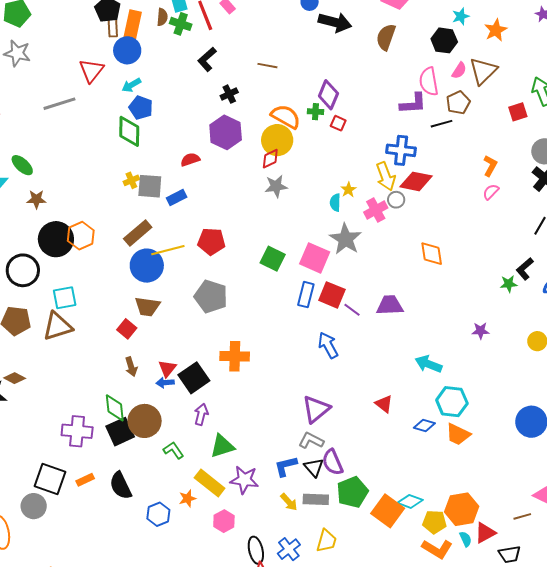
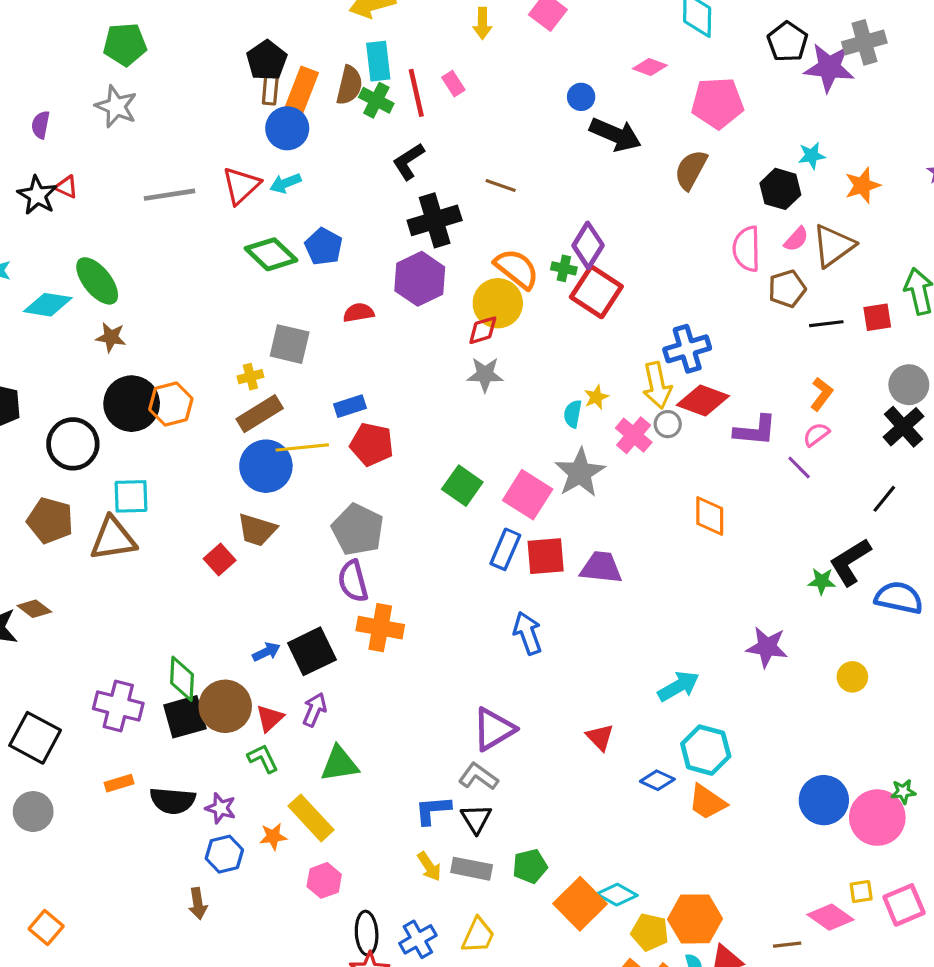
brown semicircle: (162, 17) -> (349, 85), size x1.4
red triangle: (91, 71) -> (241, 185), moved
black cross: (229, 94) -> (435, 220), size x1.8
purple L-shape: (413, 103) -> (755, 430), moved
blue pentagon: (141, 108) -> (324, 246), moved
red square: (338, 123) -> (596, 292), size x2.0
black line: (441, 124) -> (826, 324), moved
green diamond: (129, 131) -> (271, 254), turned -56
blue cross: (401, 150) -> (687, 349), turned -32
green ellipse: (22, 165) -> (97, 281), size x1.4
yellow cross: (131, 180) -> (250, 377), moved
blue rectangle: (177, 198) -> (350, 406), moved
pink cross: (376, 210) -> (634, 435), turned -30
black L-shape: (525, 269) -> (850, 562), size x1.4
red square: (332, 295) -> (546, 556), turned -36
purple trapezoid: (390, 305) -> (601, 567), moved
purple line: (352, 310) -> (799, 468), moved
purple star: (481, 331) -> (767, 647), size x1.5
cyan arrow: (429, 364) -> (678, 686), turned 120
brown arrow: (131, 367) -> (198, 904), moved
red triangle: (167, 368) -> (270, 718), moved
blue arrow: (165, 383) -> (266, 652), turned 150
purple semicircle: (332, 462) -> (353, 581), moved
black square: (50, 479) -> (35, 738), moved
purple star: (244, 480) -> (221, 808), moved, size x0.7
black semicircle: (121, 486) -> (173, 801), turned -68
green pentagon: (352, 492) -> (530, 866), size x0.7

